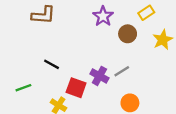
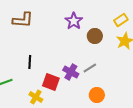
yellow rectangle: (146, 13) -> (121, 20), moved
black line: (51, 64) -> (30, 62), turned 64

